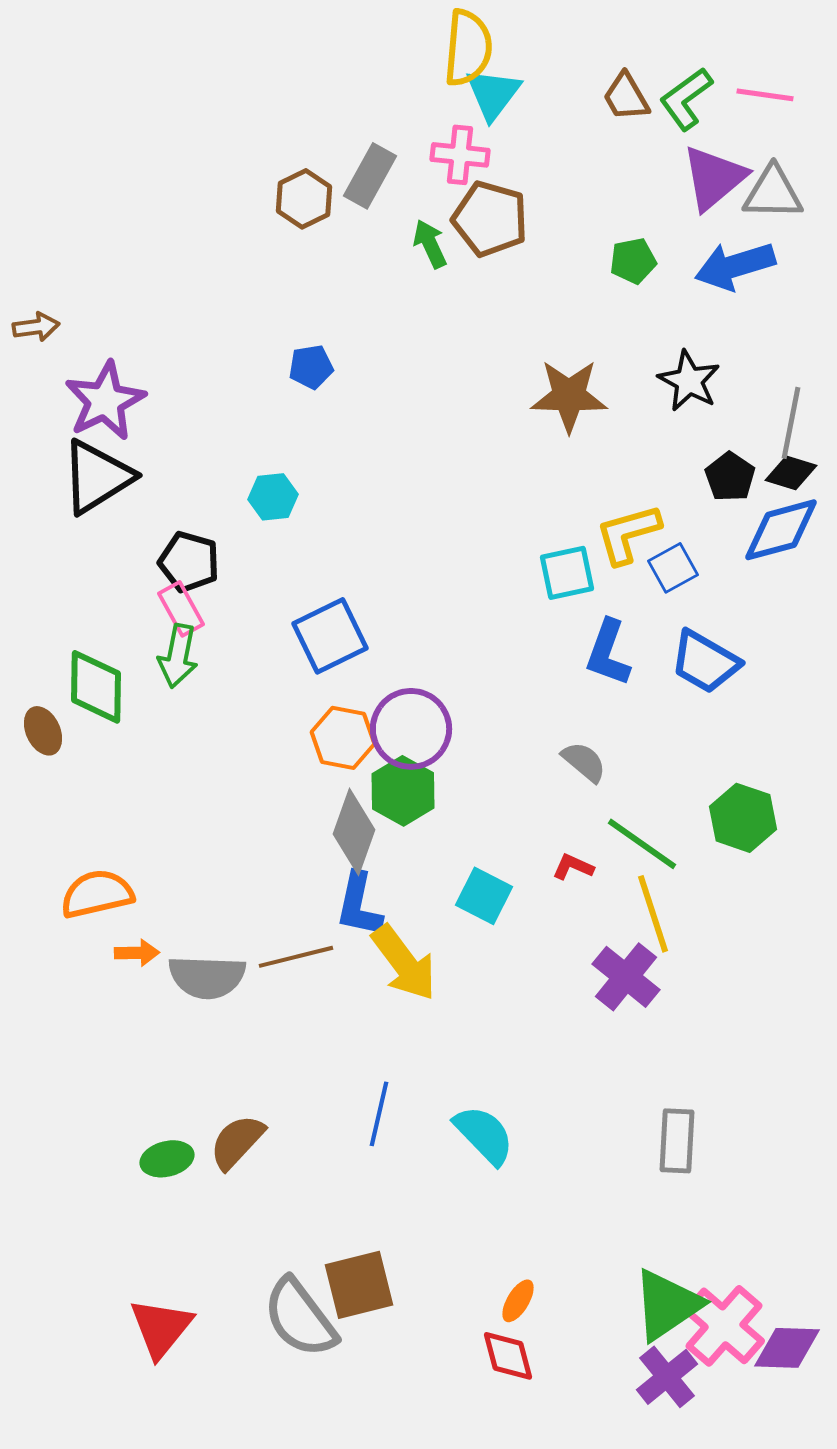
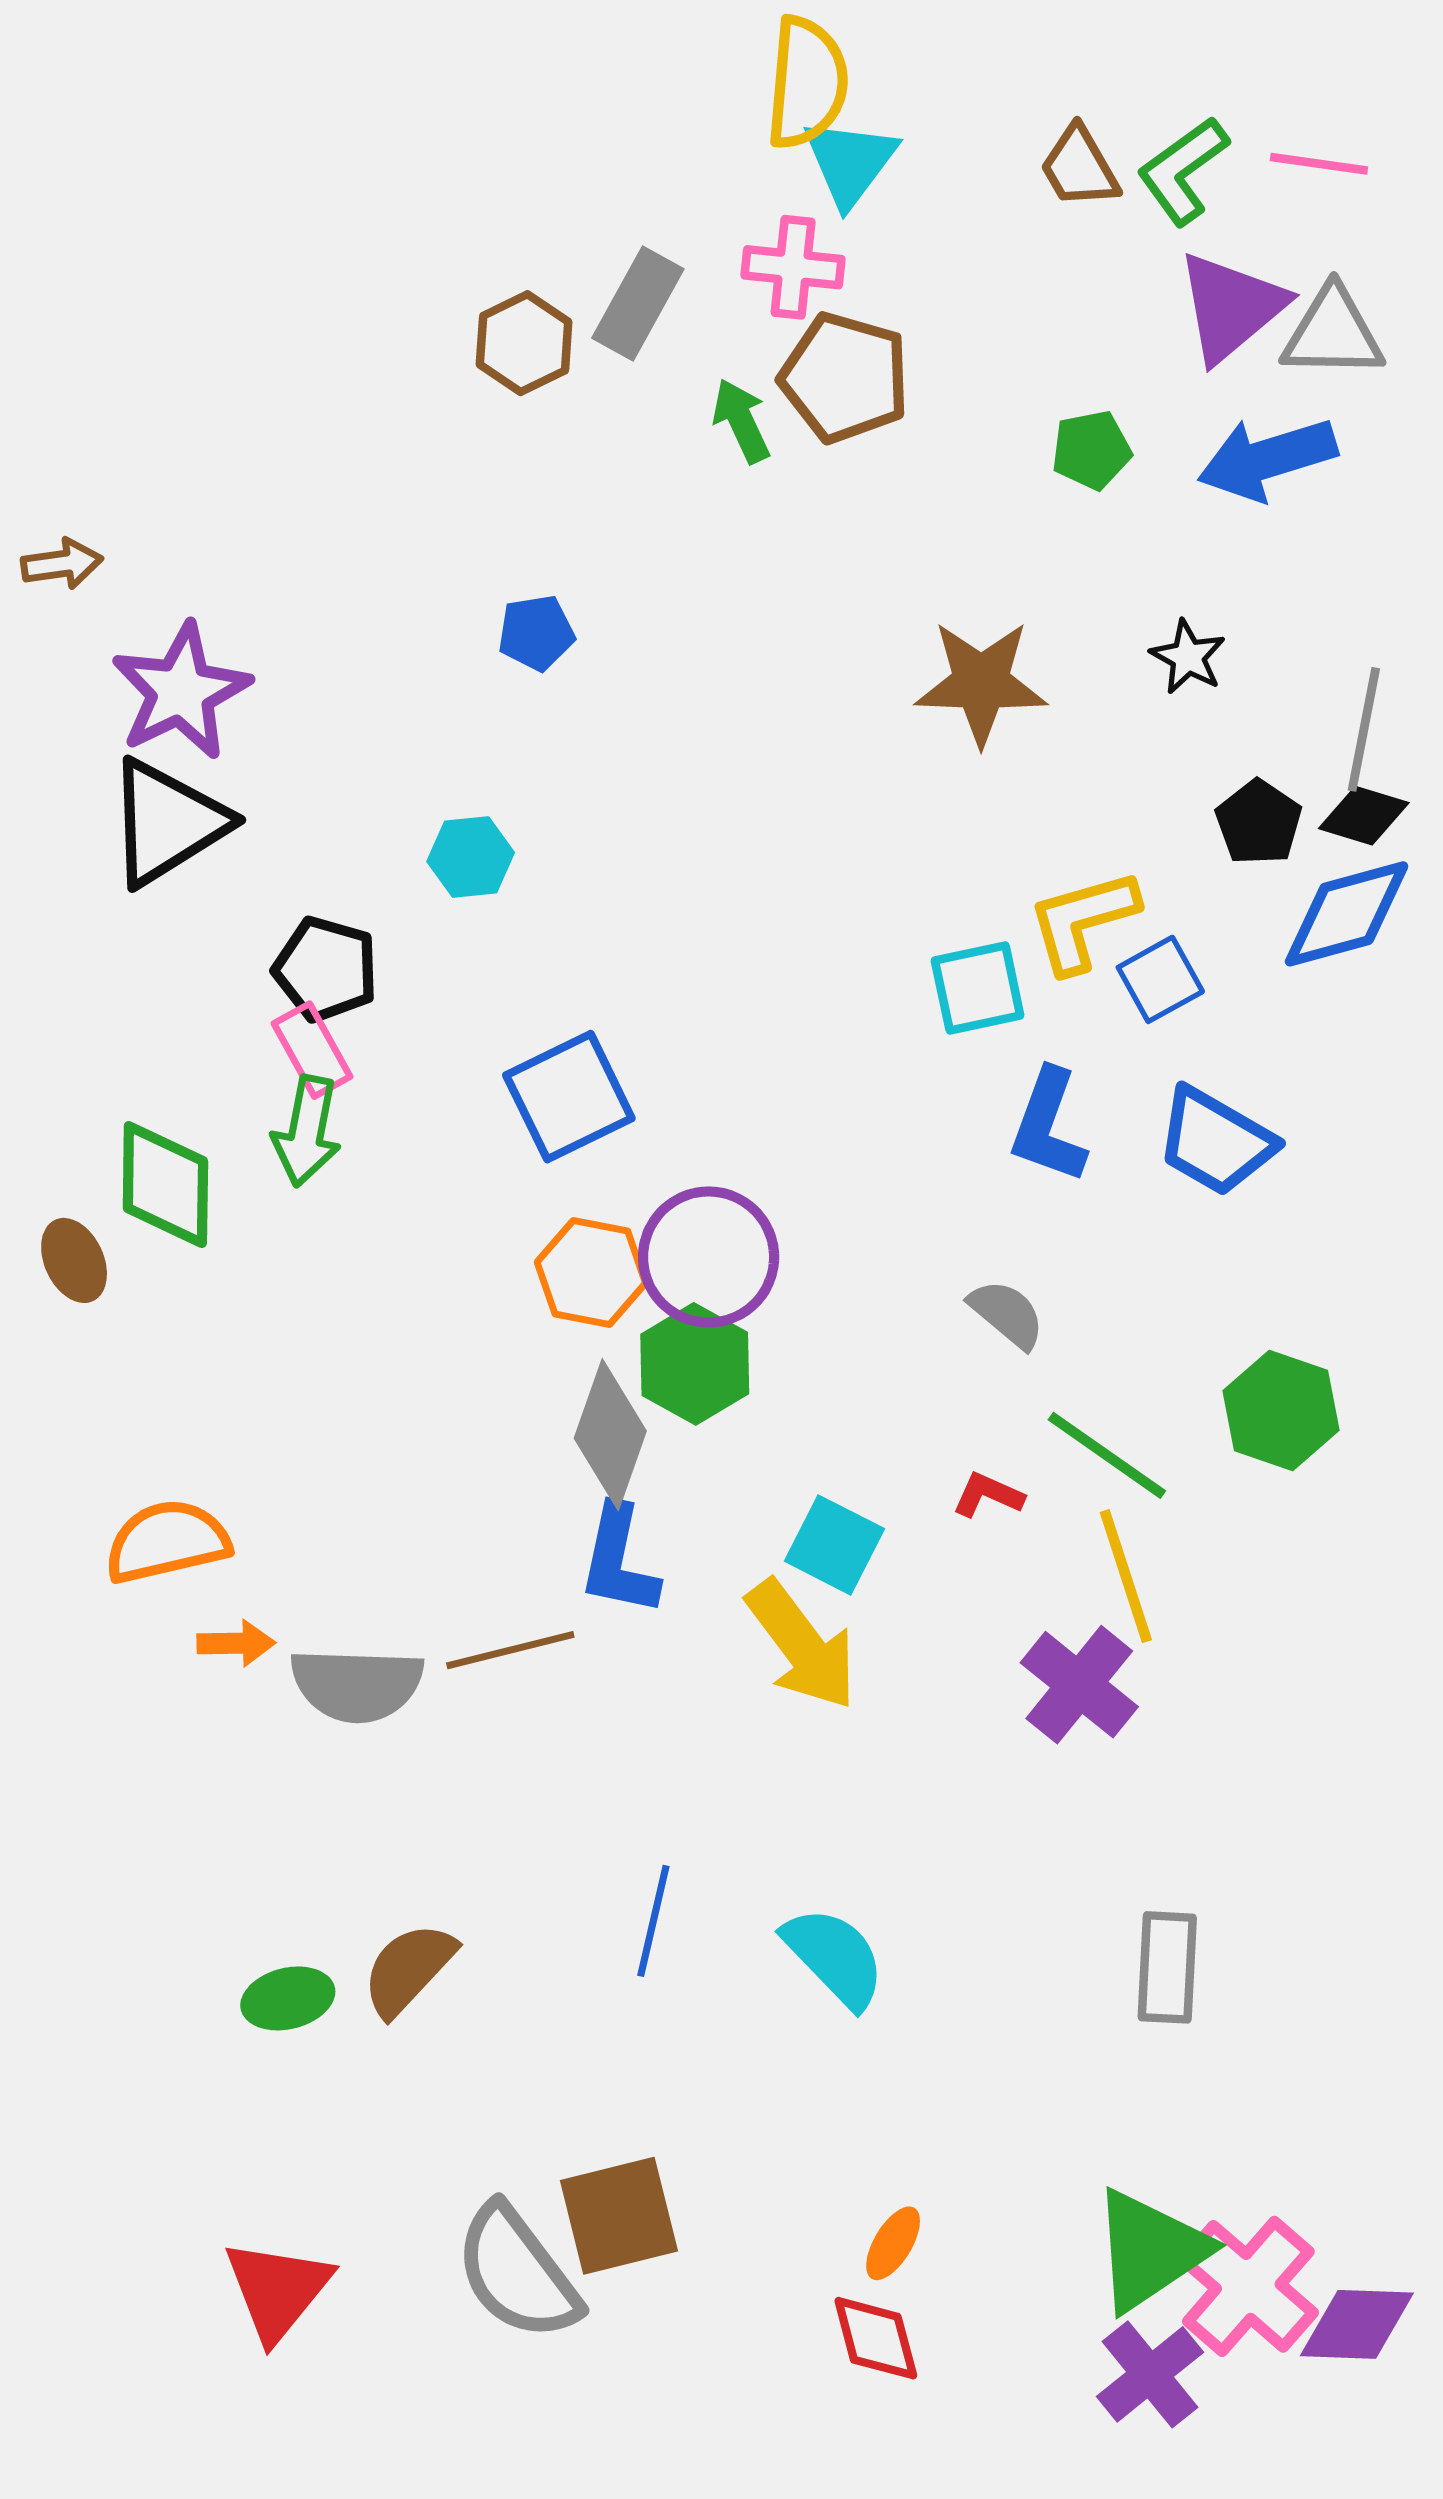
black star: (689, 381) -> (1188, 657), size x0.7
yellow arrow: (404, 963) -> (802, 1645), moved

